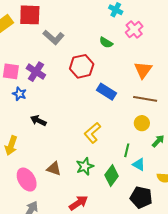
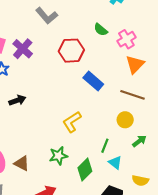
pink cross: (134, 29) -> (126, 39), moved
black arrow: (38, 121) -> (17, 100), turned 126
brown triangle: (54, 169) -> (22, 163), moved

